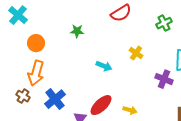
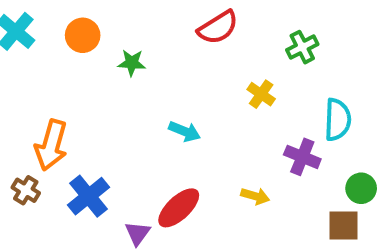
orange circle: (36, 43) -> (83, 35), moved
yellow cross: (136, 53) -> (261, 94), moved
yellow arrow: (130, 110) -> (255, 196), moved

